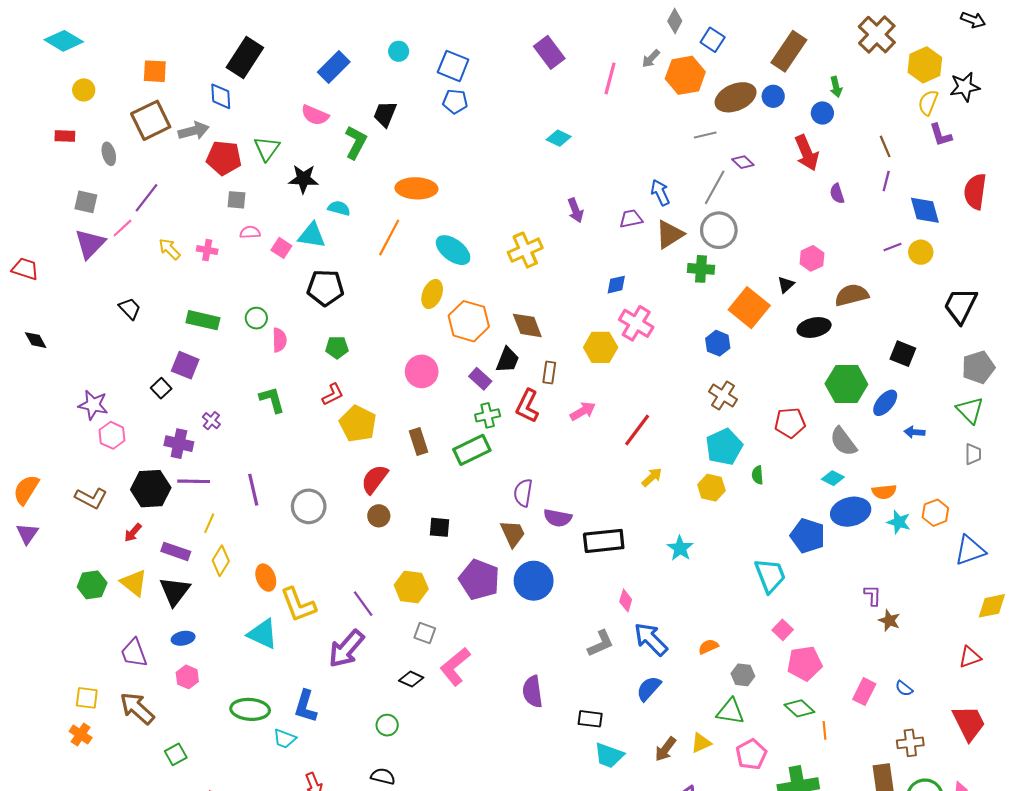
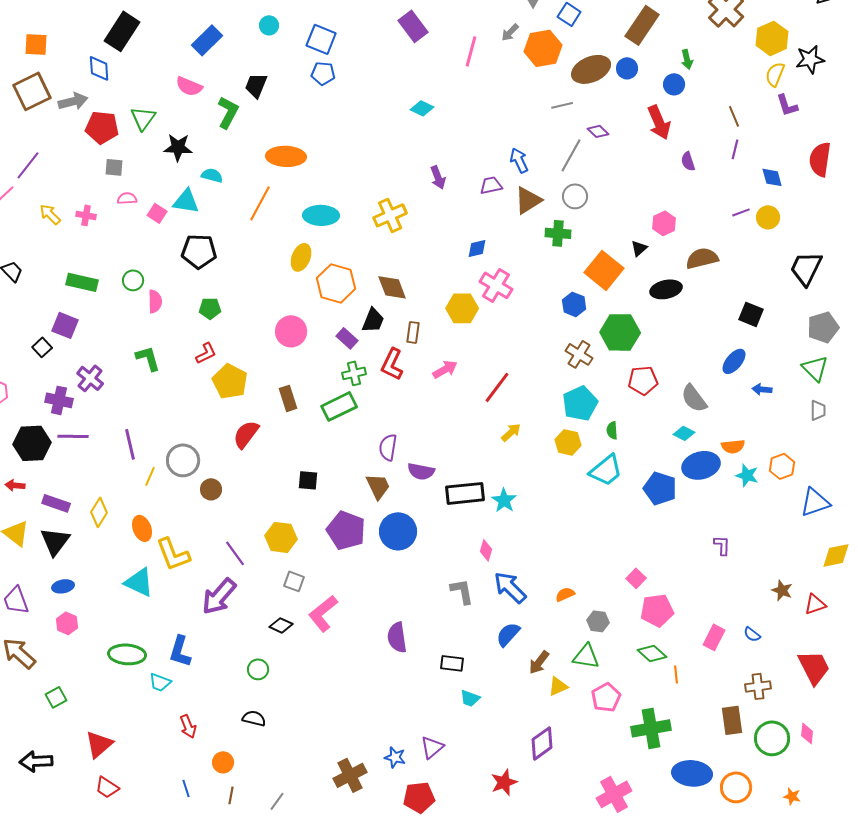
blue diamond: (925, 210) -> (772, 177), size x0.7
gray circle: (719, 230) -> (575, 196), size x0.7
cyan ellipse: (453, 250) -> (321, 215), turned -36
green hexagon: (846, 384) -> (620, 332), moved
purple cross: (211, 421) -> (90, 378), size x1.5
brown circle: (379, 516) -> (211, 489), moved
yellow line: (209, 523) -> (150, 476), moved
red arrow: (133, 533) -> (15, 485), turned 54
cyan star: (680, 548) -> (504, 500), moved
cyan trapezoid: (770, 575) -> (606, 470), moved, turned 72
brown star: (889, 620) -> (782, 590), moved
gray L-shape: (601, 643) -> (462, 591), turned -76
brown arrow: (665, 749) -> (539, 662), moved
cyan trapezoid: (609, 755) -> (470, 698), size x0.7

